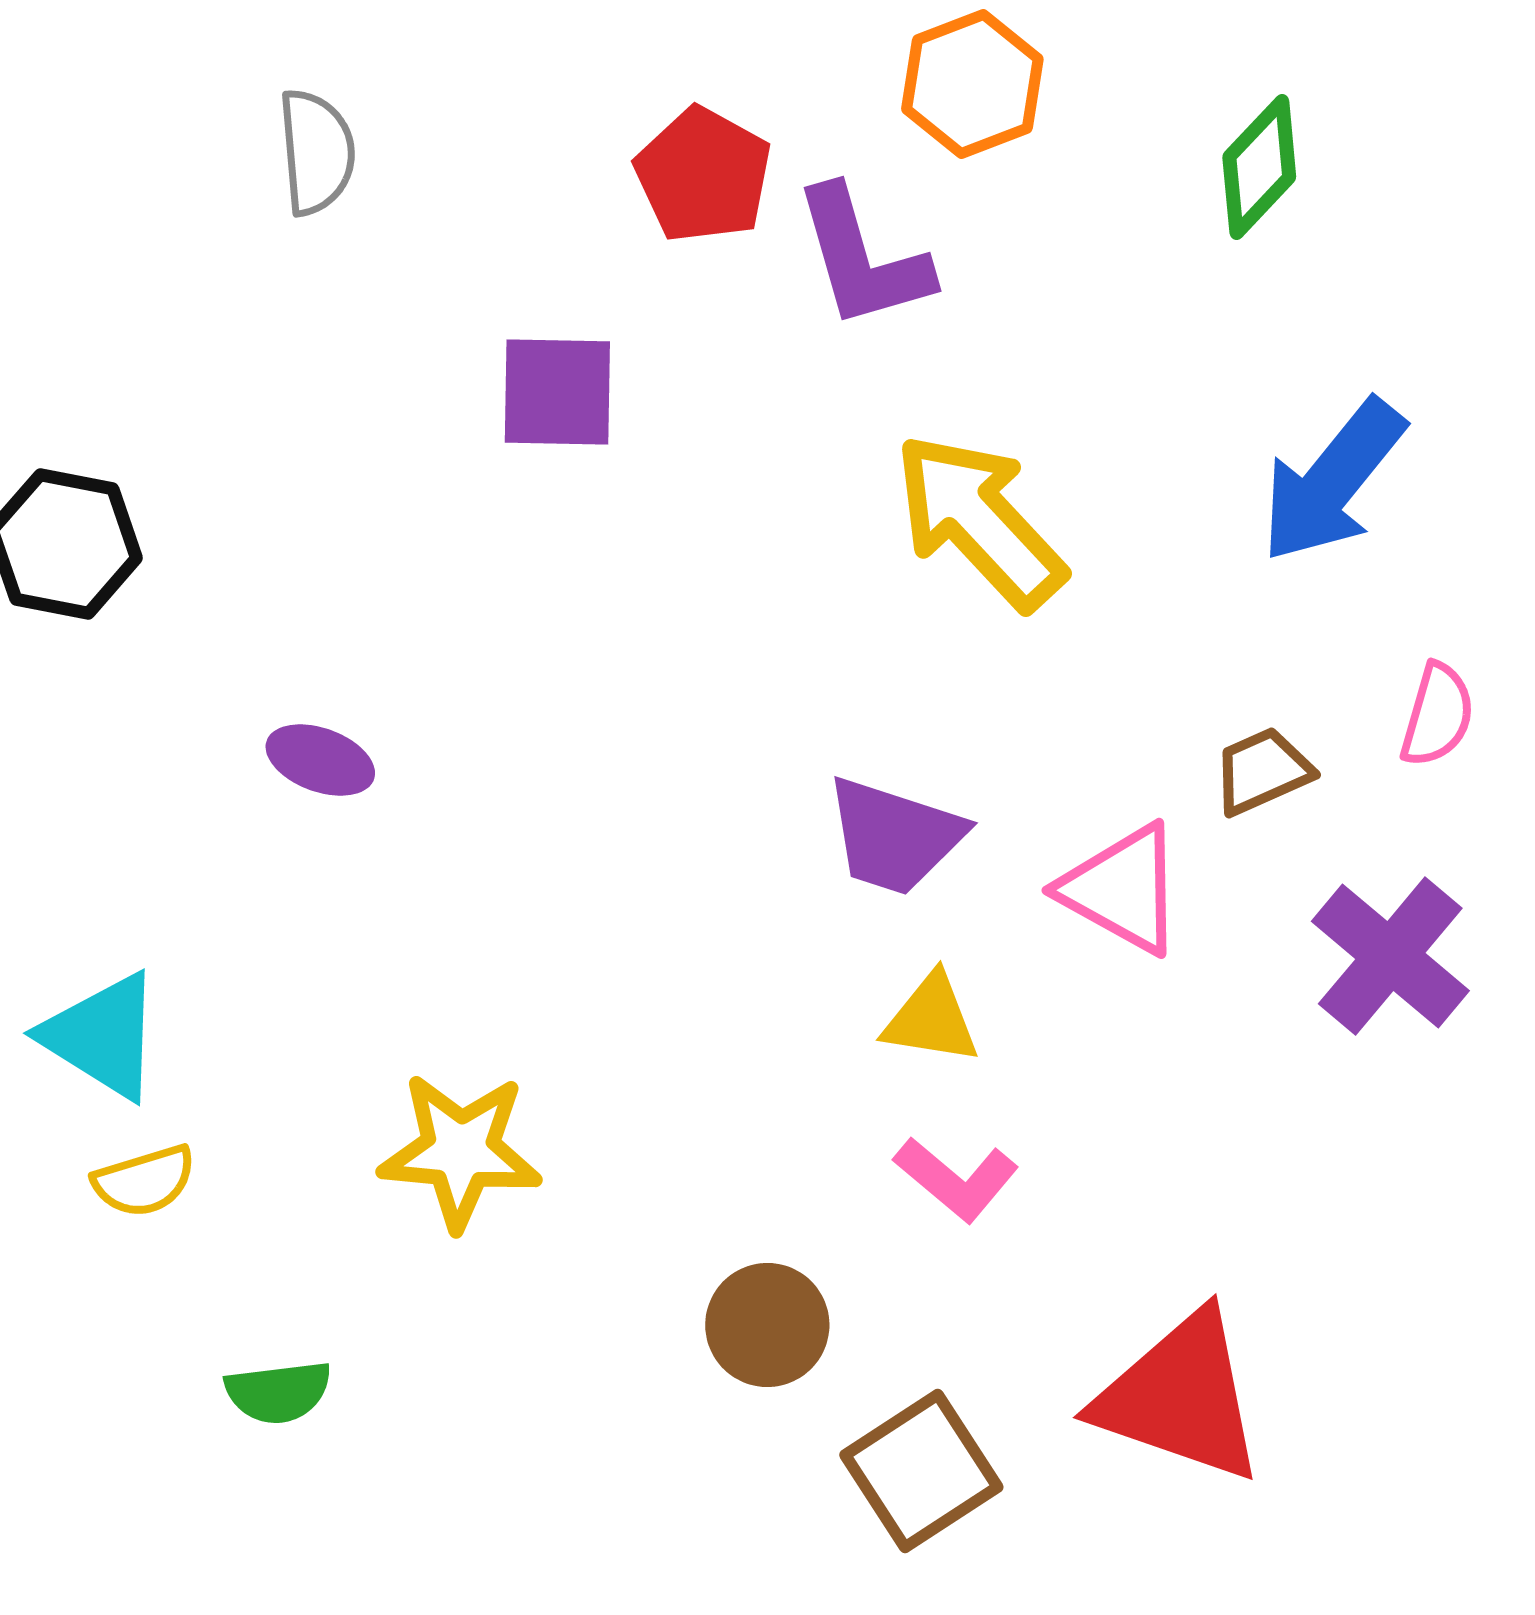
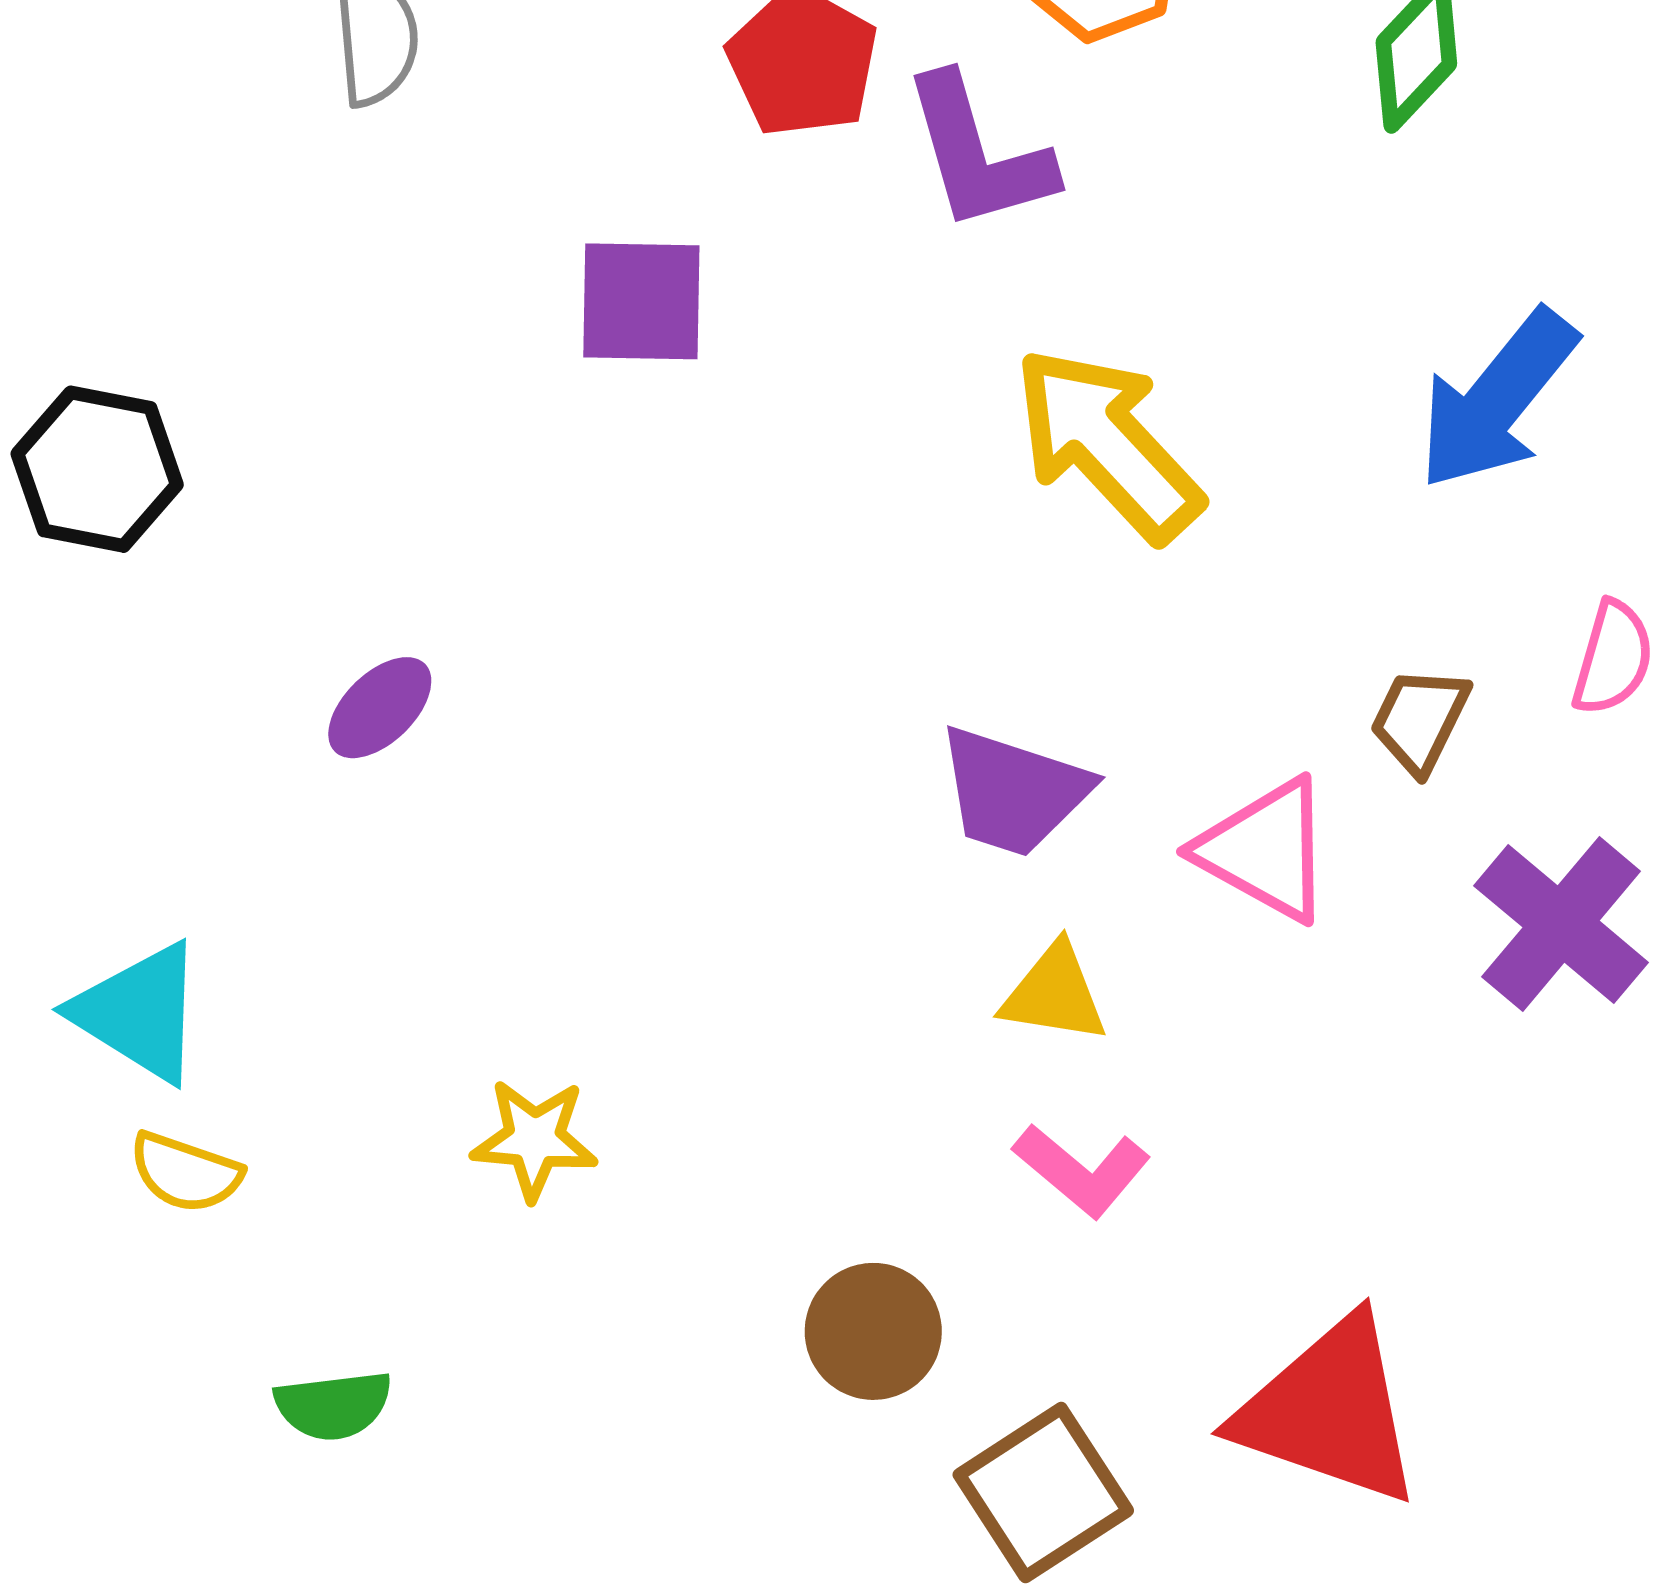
purple ellipse: (320, 760) -> (380, 708), turned -64
brown trapezoid: (1262, 771) -> (1420, 720), turned -40
yellow star: (460, 1151) -> (534, 1139), size x0.7
yellow semicircle: (144, 1181) -> (185, 1172), turned 36

